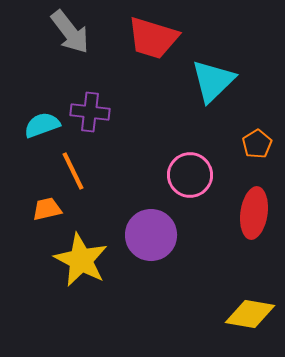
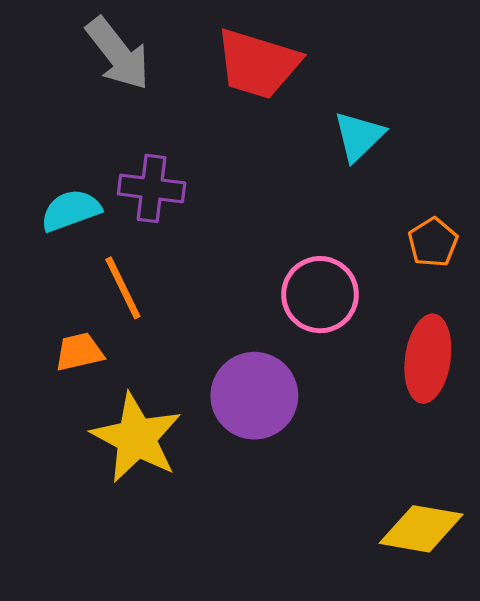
cyan triangle: (213, 81) -> (359, 136), size x0.7

